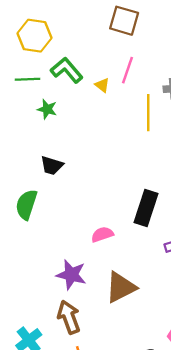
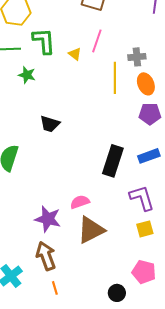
green L-shape: (67, 70) -> (44, 41), turned 36
black trapezoid: (52, 165) -> (50, 124), moved
pink semicircle: (102, 234) -> (80, 202), moved

